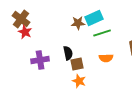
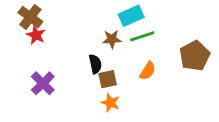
brown star: (78, 23) -> (112, 39), moved
orange semicircle: (106, 58) -> (148, 71), turned -56
purple cross: (40, 60) -> (43, 83), moved, turned -36

